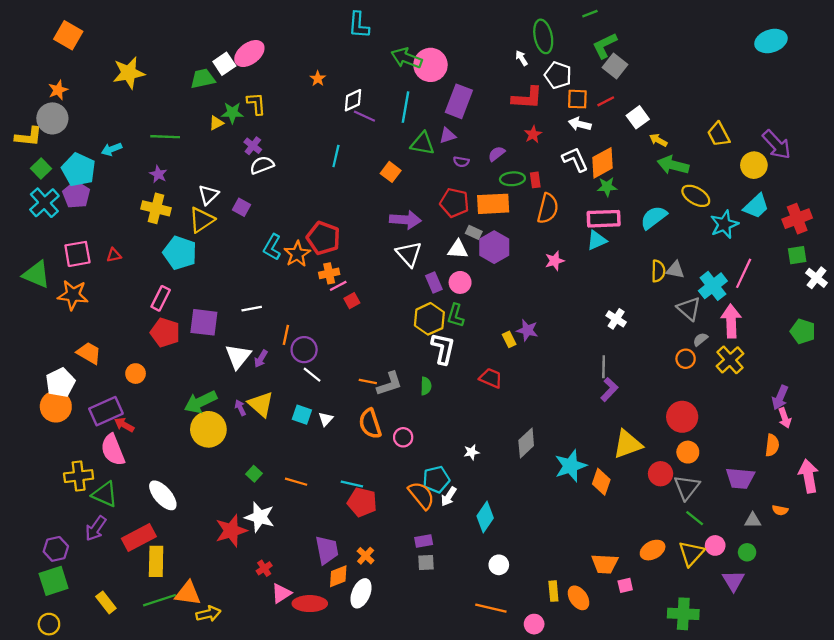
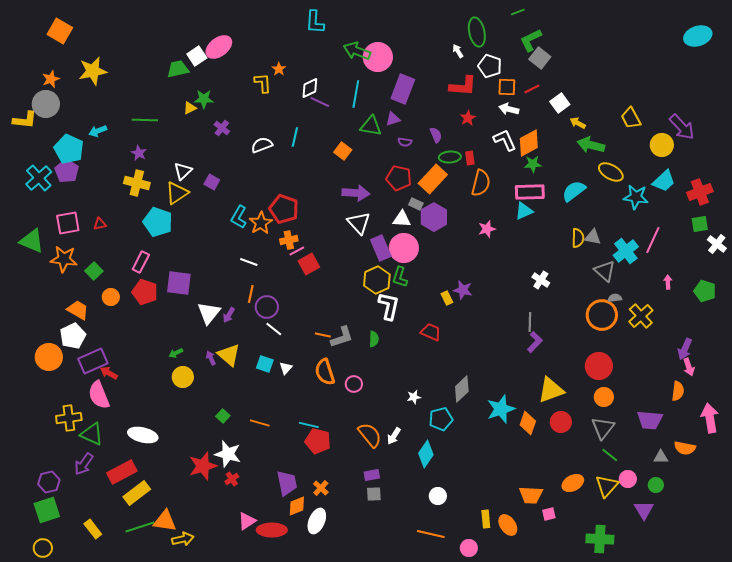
cyan ellipse: (771, 41) -> (698, 36), moved
yellow star: (129, 73) -> (93, 71), moved
yellow L-shape: (256, 104) -> (263, 83), moved
purple semicircle: (497, 154) -> (436, 135), turned 105
white semicircle: (262, 165) -> (262, 145), moved
green square: (41, 169) -> (94, 271), moved
orange rectangle: (493, 204) -> (433, 179), turned -44
cyan star: (724, 224) -> (636, 197), turned 30
purple rectangle: (434, 282) -> (381, 248), size x1.4
pink circle: (460, 282) -> (404, 248), size x1.5
red square: (352, 301) -> (309, 264), size x1.5
white line: (252, 309) -> (249, 262), moved, turned 30
pink arrow: (731, 321) -> (668, 282), moved, size x0.5
gray semicircle: (700, 339) -> (615, 298), turned 32
orange circle: (686, 359) -> (602, 315), size x1.8
orange circle: (136, 374) -> (111, 297), moved
white pentagon: (60, 383) -> (73, 336), moved
green arrow: (200, 402) -> (176, 353), size x0.5
yellow circle: (208, 429) -> (183, 377), size x0.7
red circle: (661, 474) -> (561, 422), moved
cyan pentagon: (436, 479) -> (441, 419), moved
white ellipse: (163, 495) -> (143, 435), turned -36
orange semicircle: (780, 510) -> (685, 448), size x1.5
yellow rectangle: (156, 561) -> (137, 493), turned 52
red cross: (264, 568) -> (232, 479), moved

